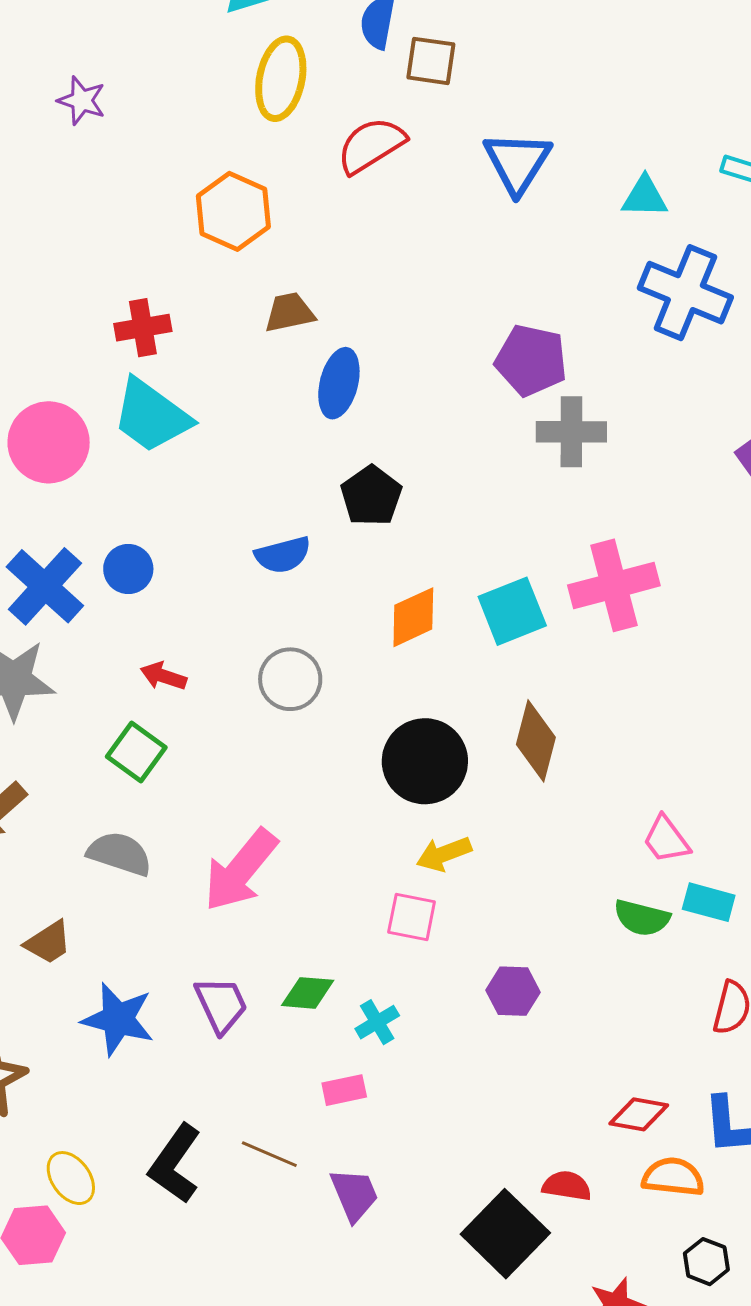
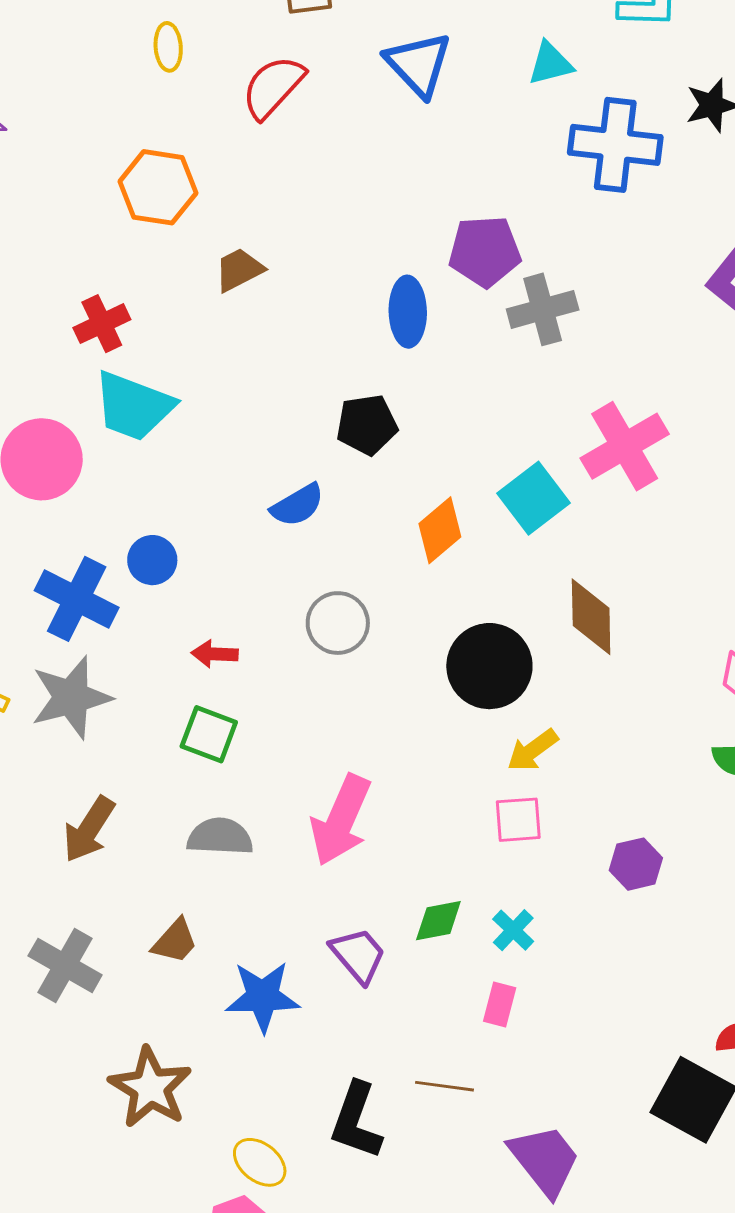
yellow ellipse: (281, 79) -> (168, 47), size x0.6
blue ellipse: (339, 383) -> (408, 312), moved
black pentagon: (371, 496) -> (367, 425), turned -30
pink rectangle: (344, 1090) -> (500, 1005), turned -48
purple trapezoid: (354, 1195) -> (545, 1160), moved, size x1.4

